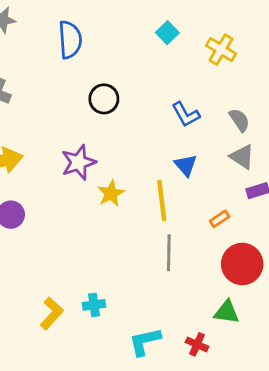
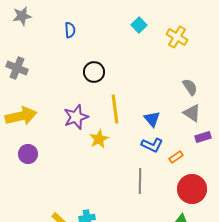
blue semicircle: (70, 40) -> (70, 30), size x0.6
blue L-shape: (186, 114) -> (152, 145), moved, turned -35
yellow line: (162, 200) -> (115, 109), moved

